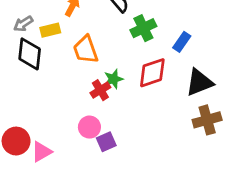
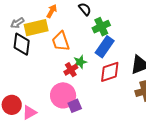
yellow rectangle: (50, 30) -> (36, 28), size x1.6
blue rectangle: (182, 42) -> (105, 47), moved, size x1.5
red diamond: (152, 73) -> (110, 72), moved
pink circle: (89, 127) -> (63, 95), size x1.6

